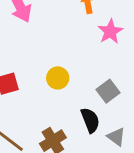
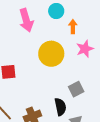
yellow circle: (58, 78) -> (51, 54), moved, size x1.6

